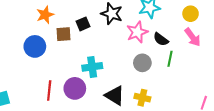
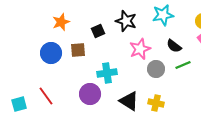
pink star: (137, 32) -> (140, 49), moved
brown square: (64, 34) -> (78, 50), moved
green line: (170, 59) -> (183, 65), turned 56
red line: (49, 90) -> (46, 96), moved, turned -42

